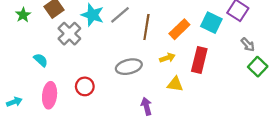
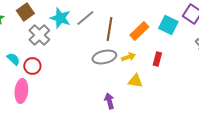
red rectangle: (199, 60) -> (157, 59), size x0.6
gray ellipse: (129, 67) -> (104, 57), moved
red circle: (85, 86) -> (32, 66), moved

